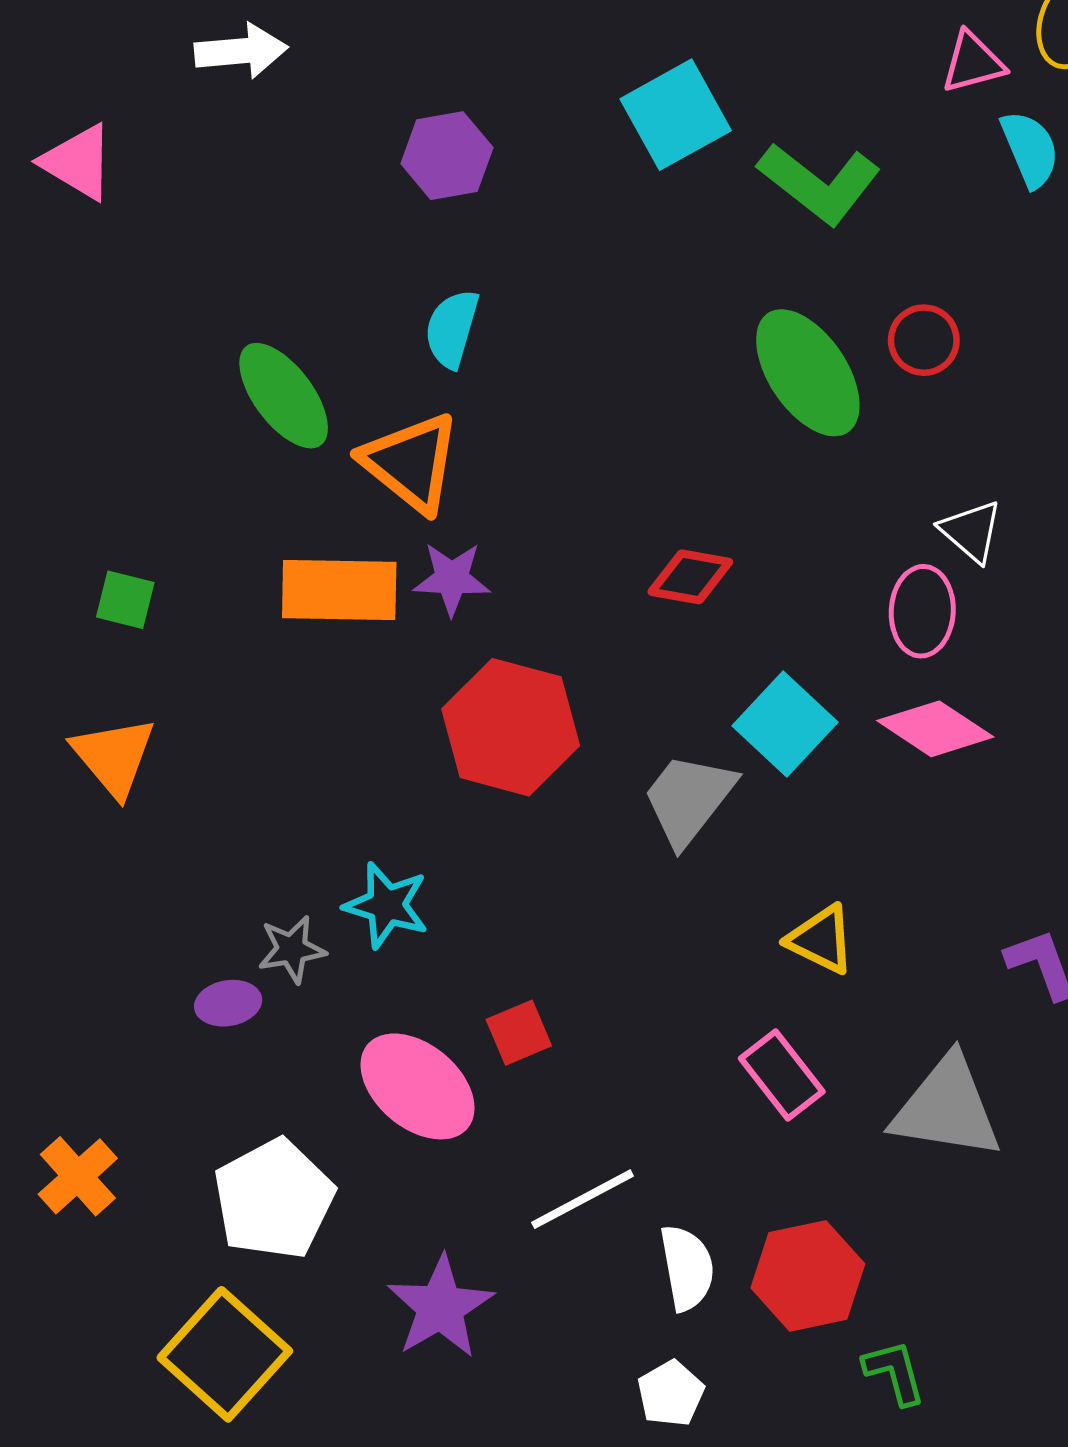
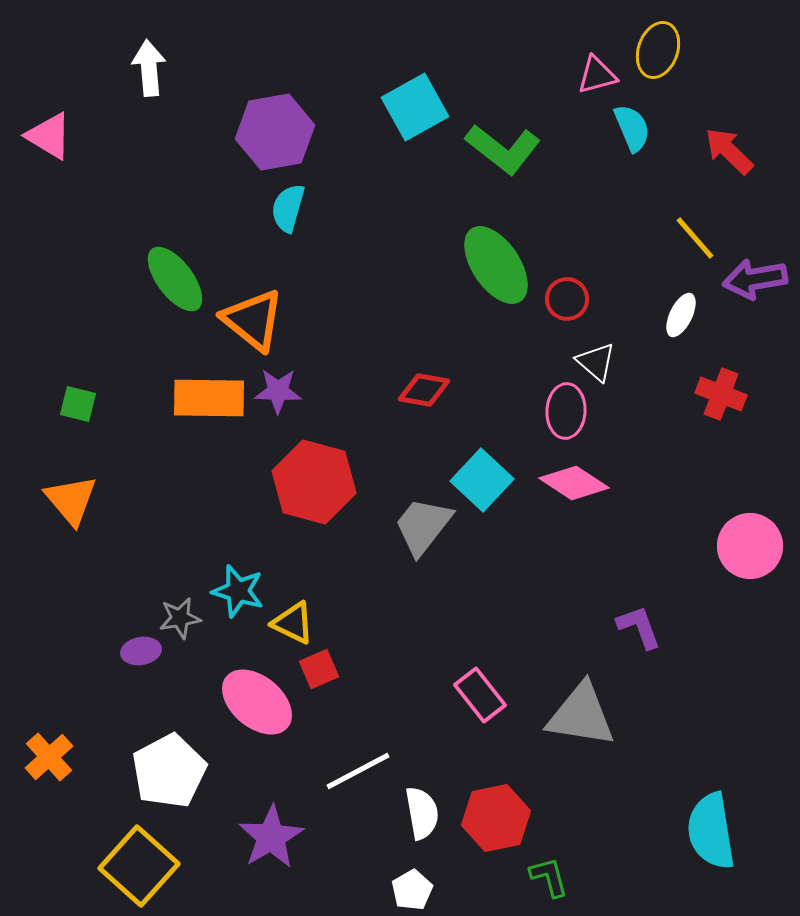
white arrow: (241, 51) -> (149, 68), turned -90
purple hexagon: (447, 156) -> (275, 132), size x1.4
cyan semicircle: (452, 329) -> (288, 208), moved
red circle: (924, 340) -> (567, 299), moved
yellow triangle: (821, 939) -> (293, 623), moved

